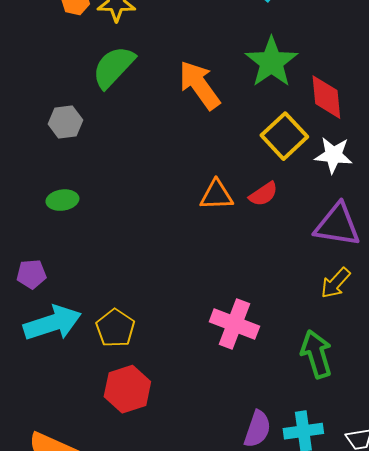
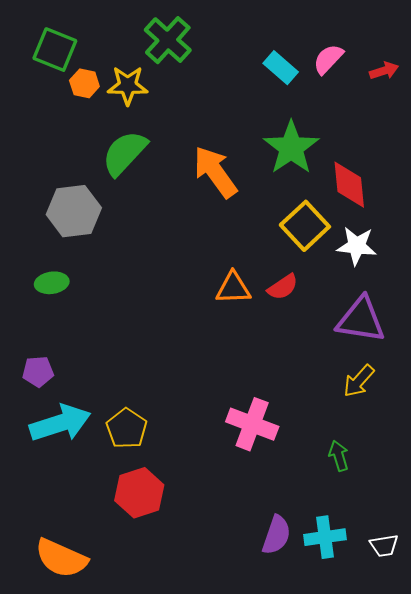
gray hexagon: (65, 122) -> (74, 211), size x1.5
green ellipse: (62, 200) -> (52, 283), moved
green arrow: (316, 354) -> (339, 456), size x0.6

